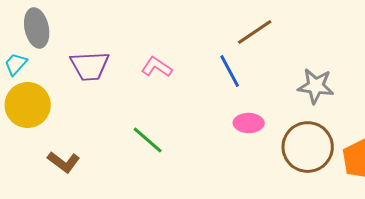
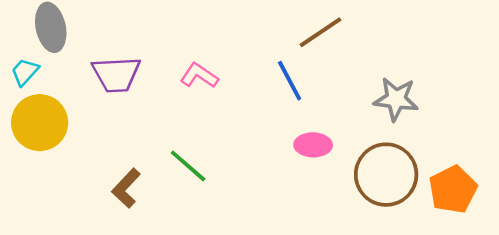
brown L-shape: (64, 162) -> (126, 188), moved, turned 96

